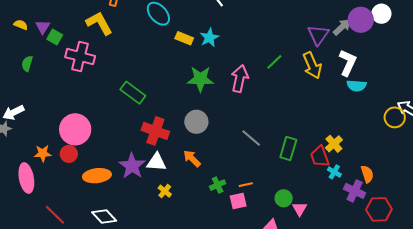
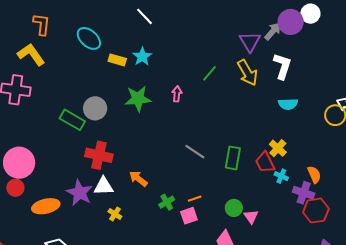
pink arrow: (240, 79) -> (177, 94), size x0.6
cyan semicircle: (357, 86) -> (288, 104), moved
gray circle: (196, 122) -> (95, 108), moved
red hexagon: (379, 209) -> (316, 211), moved

